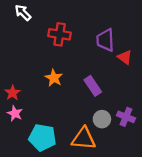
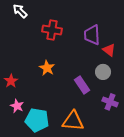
purple rectangle: (93, 86) -> (82, 85), moved
pink star: (15, 113) -> (17, 106), moved
gray circle: (102, 119) -> (103, 72), moved

